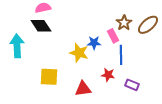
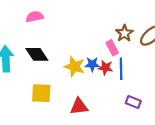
black diamond: (41, 26) -> (37, 54), moved
blue star: (94, 43) -> (92, 64), moved
red star: (108, 75) -> (106, 68), moved

